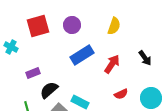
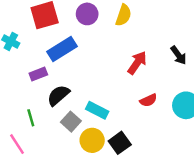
yellow semicircle: (114, 26) -> (123, 15), moved
blue rectangle: (82, 55) -> (62, 49), moved

